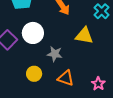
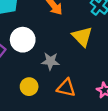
yellow triangle: (84, 36) -> (82, 36), turned 42

